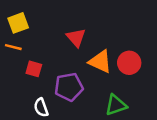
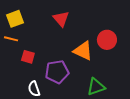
red triangle: (76, 37) -> (61, 19), moved
red circle: (129, 63) -> (107, 40), moved

